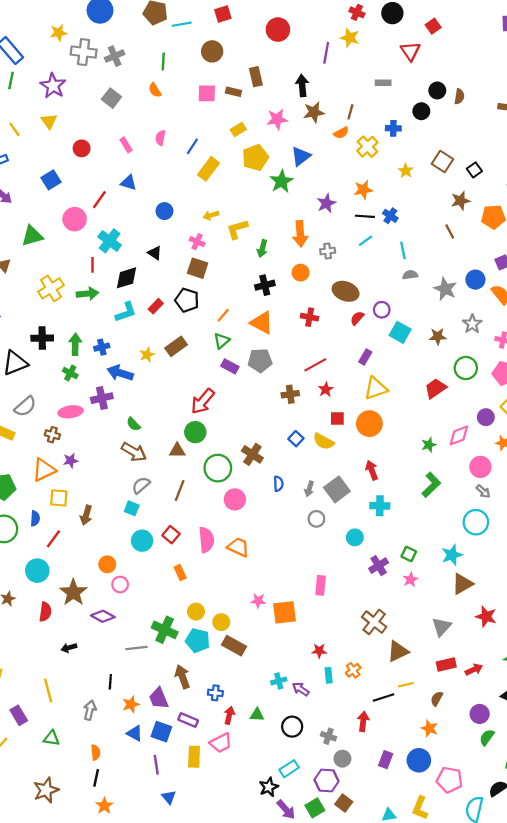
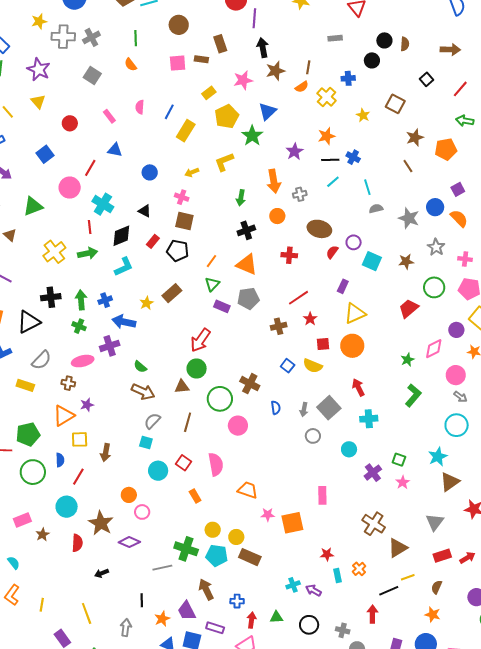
purple line: (326, 53) -> (254, 18), moved
black square: (474, 170) -> (426, 79), moved
yellow L-shape: (237, 229) -> (224, 162), moved
red rectangle: (156, 306) -> (153, 241), moved
orange trapezoid: (238, 547) -> (248, 490), moved

